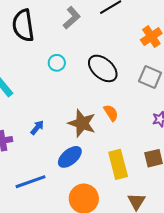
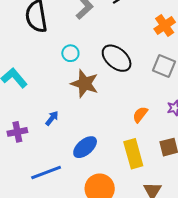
orange semicircle: (111, 113) -> (140, 115), moved, turned -108
brown star: (82, 123) -> (85, 84), moved

